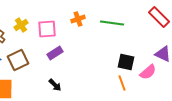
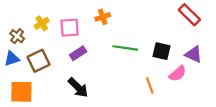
green line: (112, 23) -> (125, 48), moved
black square: (126, 62) -> (162, 51), moved
black arrow: (55, 85) -> (78, 87), size x1.5

